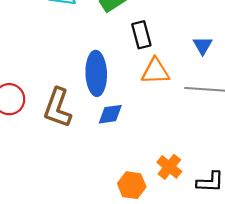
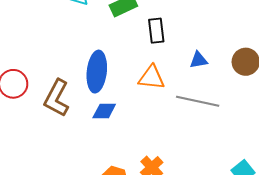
black rectangle: (141, 35) -> (156, 31), moved
blue triangle: (203, 45) -> (198, 60), turned 42

